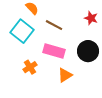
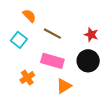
red star: (91, 18) -> (91, 35), moved
cyan square: (22, 31) -> (19, 40), size x0.7

